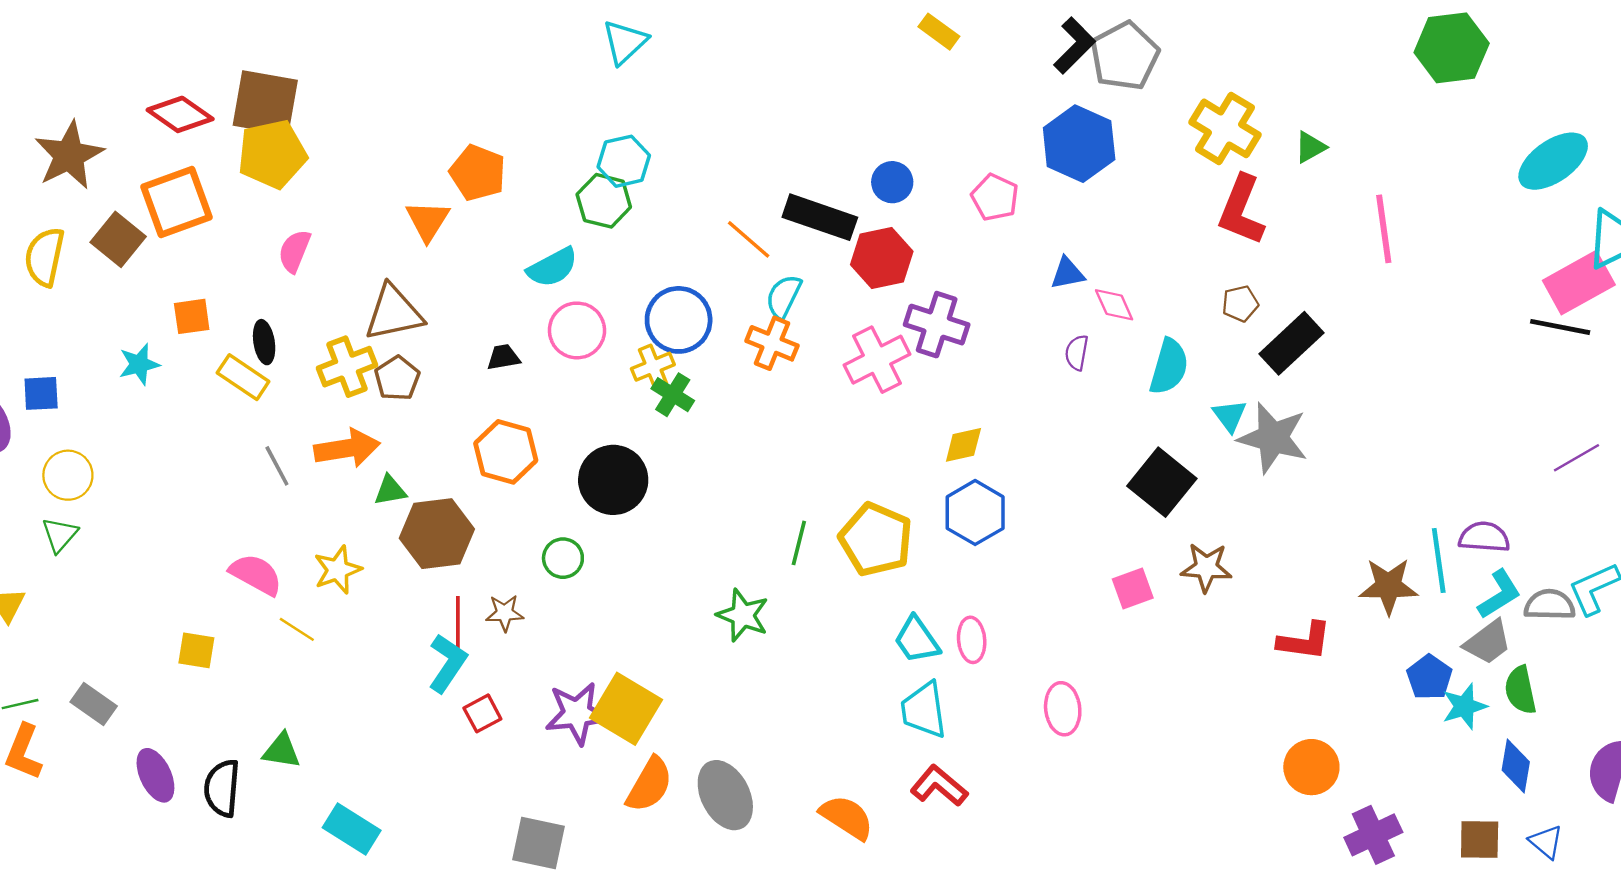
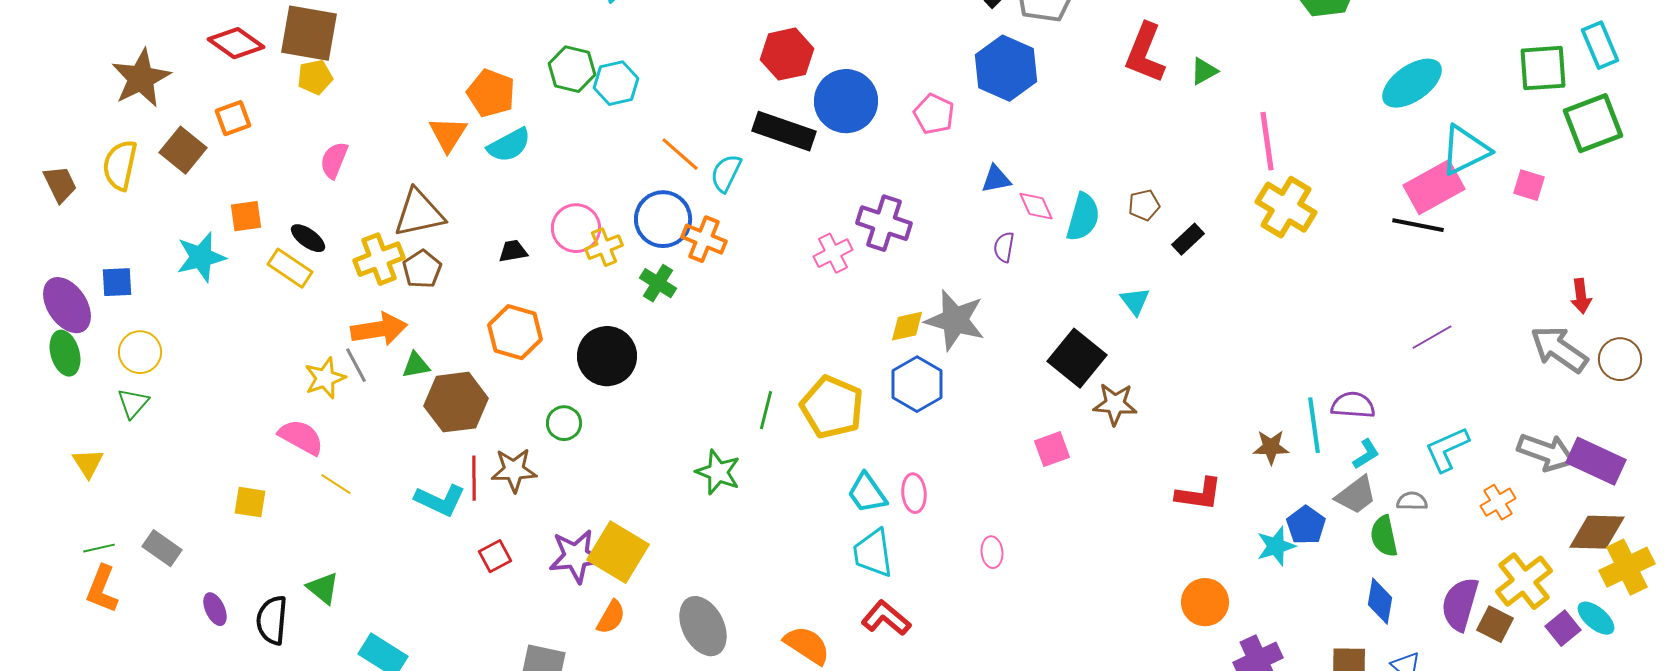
yellow cross: (1225, 128) -> (1286, 207), moved
yellow pentagon: (272, 154) -> (315, 77), size x0.6
blue circle: (892, 182) -> (846, 101), size x1.8
green hexagon: (604, 201) -> (572, 69), moved
orange square: (177, 202) -> (233, 118), size x0.6
red L-shape: (1241, 210) -> (1145, 53), moved
orange line: (749, 239) -> (680, 154), moved
red hexagon: (882, 258) -> (787, 54), moved
cyan semicircle: (552, 267) -> (509, 145), moved
cyan semicircle: (784, 297) -> (726, 173), moved
black ellipse: (264, 342) -> (308, 238), turned -45
orange cross: (772, 343) -> (704, 239), moved
black rectangle: (1292, 343) -> (1188, 239), size x0.6
pink cross: (877, 360) -> (833, 253), size x0.7
cyan star: (139, 364) -> (201, 257), size x1.4
yellow cross: (653, 367) -> (604, 247), moved
cyan semicircle: (1169, 367) -> (1083, 217), moved
gray star: (1273, 438) -> (955, 320), moved
gray line: (277, 466) -> (356, 365), moved
brown star: (1206, 567) -> (1115, 404), moved
yellow star: (338, 570) -> (325, 378), moved
brown star: (1388, 586) -> (1271, 447), size x0.7
cyan L-shape: (1499, 594) -> (1366, 454), size x0.7
gray semicircle: (1550, 605) -> (1412, 501), moved, size x0.7
brown star: (505, 613) -> (514, 470), size x1.4
cyan L-shape: (447, 663) -> (440, 500), moved, turned 81
cyan star: (1464, 706) -> (1276, 546), moved
pink ellipse: (1063, 709) -> (992, 552), size x0.7
green triangle: (282, 751) -> (323, 588), turned 30
purple ellipse: (155, 775) -> (215, 609), size x0.7
orange semicircle: (649, 785) -> (611, 617), moved, size x0.7

